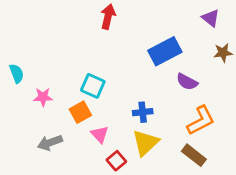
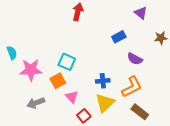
purple triangle: (211, 18) -> (141, 13), moved
blue rectangle: (165, 51) -> (119, 37), size x0.6
pink star: (43, 97) -> (31, 70), size x1.6
orange L-shape: (201, 121) -> (132, 87), moved

